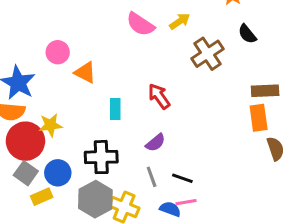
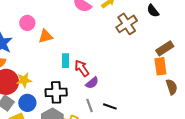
orange triangle: (85, 72) -> (46, 36), turned -42
brown rectangle: (265, 91) -> (165, 48), turned -30
red arrow: (159, 96) -> (82, 68), moved
yellow star: (51, 125) -> (24, 80), moved

